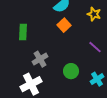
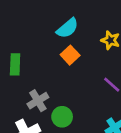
green circle: (71, 71) -> (62, 117), moved

